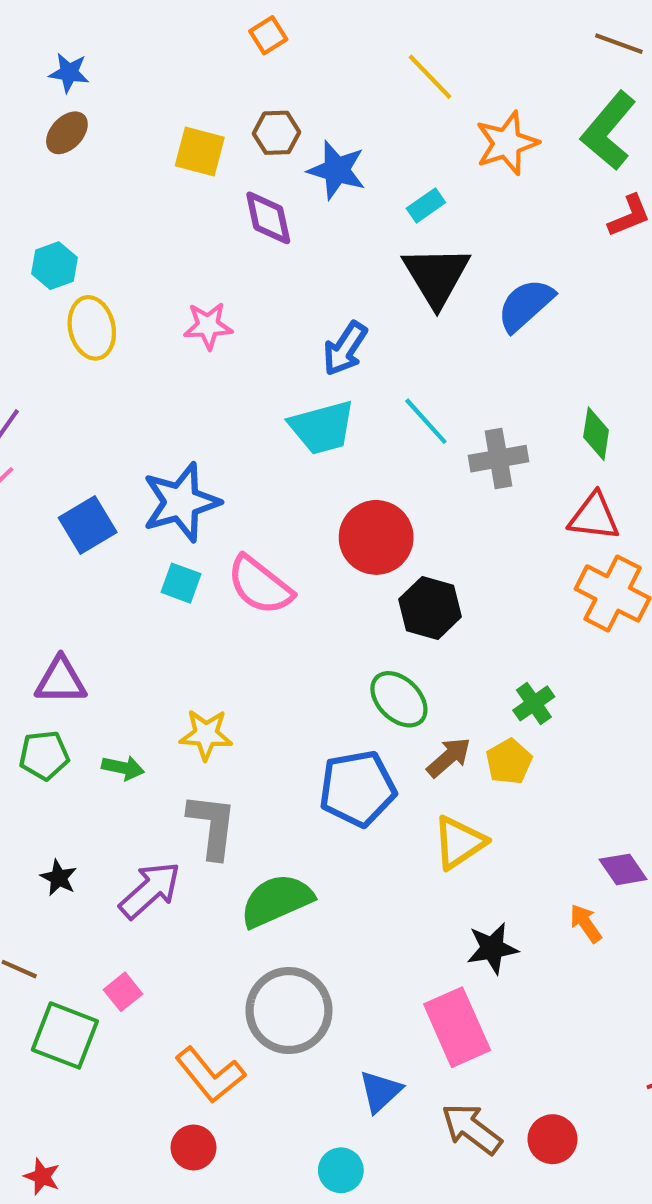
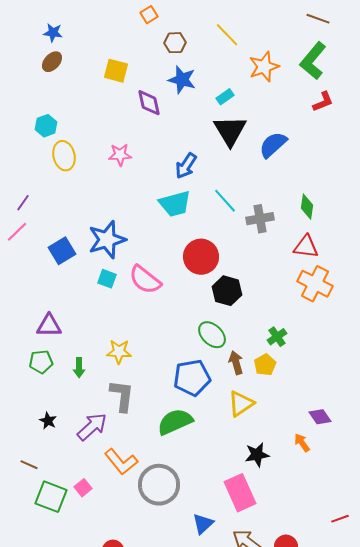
brown hexagon: (277, 133) -> (175, 43), moved
brown arrow: (449, 757) -> (236, 363), turned -65
green arrow: (123, 768) -> (79, 368), turned 78
green semicircle: (277, 901) -> (175, 422), moved
pink square: (123, 992) -> (83, 488), moved
orange L-shape: (210, 1075) -> (121, 462), moved

